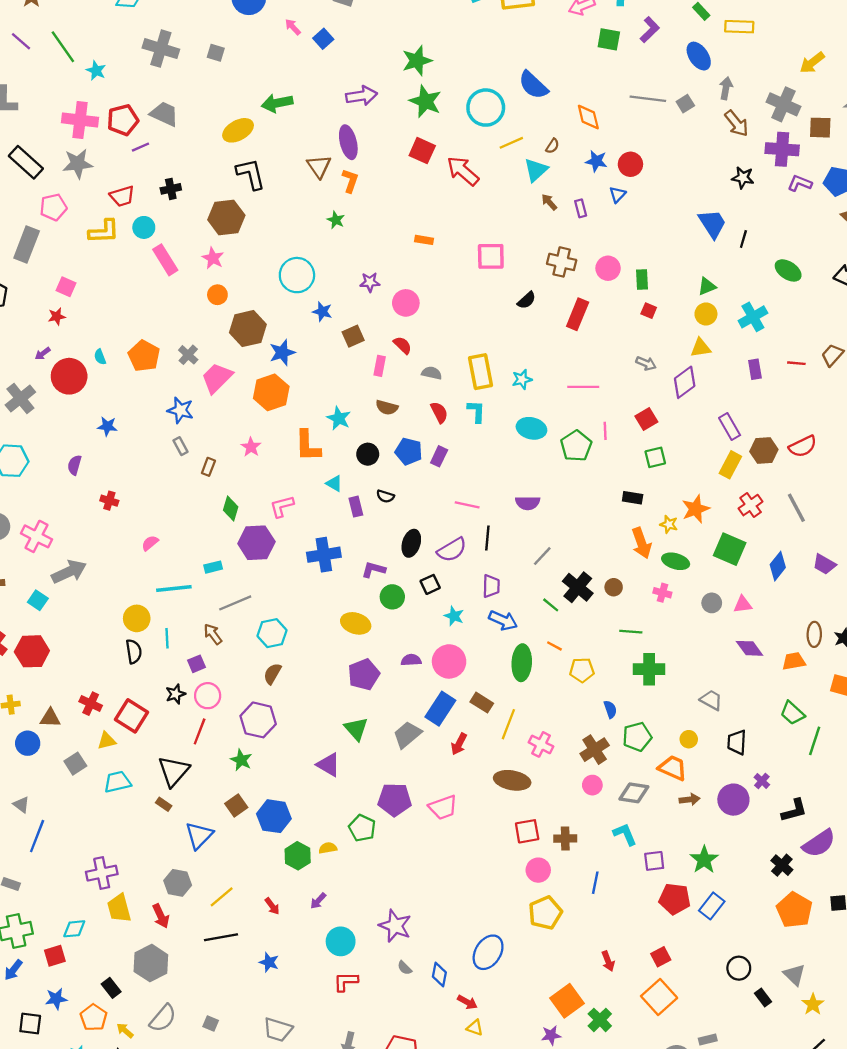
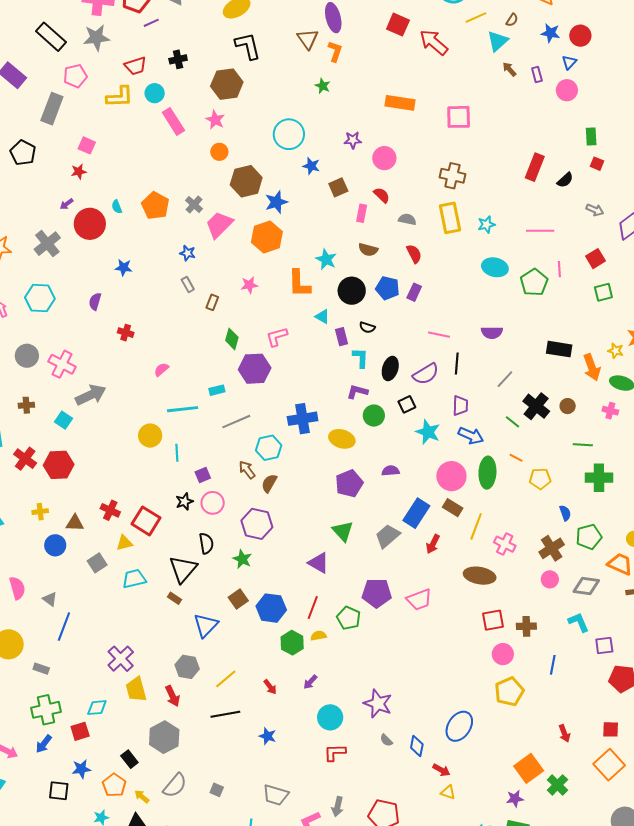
orange rectangle: (424, 240) -> (400, 103), size x1.8
brown cross: (562, 262) -> (452, 176), moved
pink circle: (608, 268) -> (567, 90), moved
black semicircle: (527, 300) -> (565, 180), moved
blue star: (180, 410) -> (187, 253), size x0.7
cyan L-shape: (476, 411) -> (361, 358), moved
pink star: (251, 447) -> (249, 285), turned 30
black circle: (368, 454) -> (352, 291), size x1.4
black rectangle: (633, 498) -> (559, 349), moved, size x1.4
blue cross: (324, 555) -> (303, 419), moved
cyan star: (454, 616) -> (428, 432), size x1.4
brown arrow: (213, 634) -> (247, 470), moved
black semicircle: (134, 651) -> (206, 543), moved
pink circle: (449, 661) -> (451, 476), moved
red line: (200, 731) -> (313, 607), moved
purple cross: (102, 873) -> (121, 659), turned -32
red square: (661, 957) -> (611, 729), turned 30

